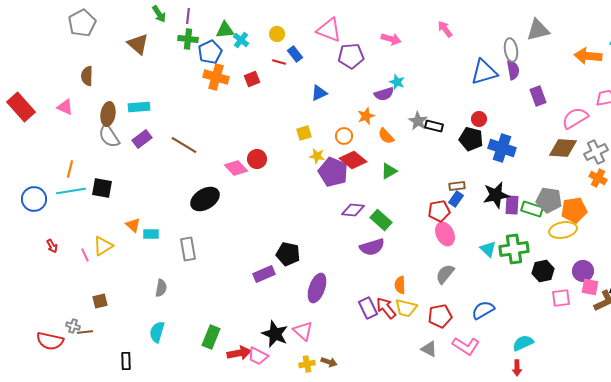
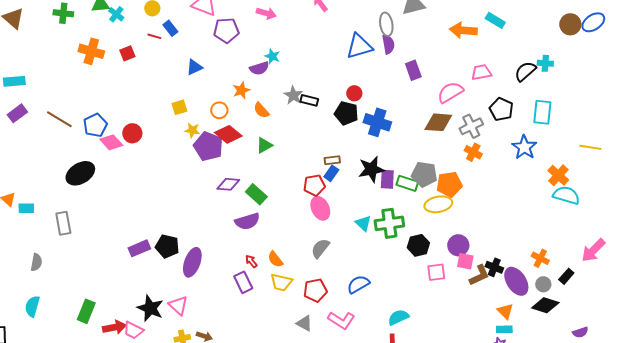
blue pentagon: (210, 52) -> (95, 125), moved
black pentagon: (288, 254) -> (167, 246), moved
orange semicircle: (400, 285) -> (275, 259), turned -36
red arrow: (386, 308) -> (251, 261), moved, size x0.6

